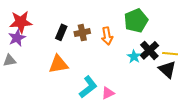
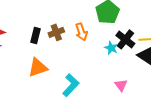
pink triangle: (108, 93) -> (121, 85), moved, turned -32

